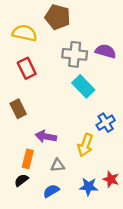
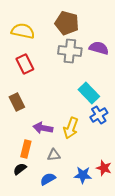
brown pentagon: (58, 17) -> (67, 23), moved
cyan rectangle: (83, 86) -> (89, 93), moved
yellow arrow: (85, 145) -> (71, 128), moved

